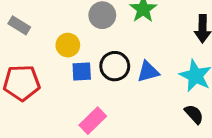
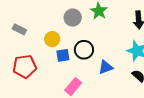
blue triangle: (148, 72) -> (106, 67), moved

